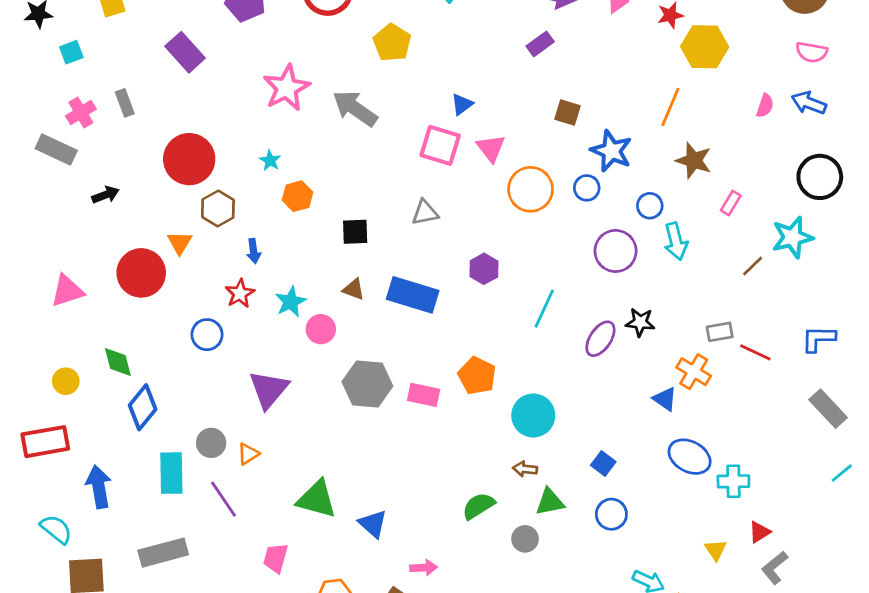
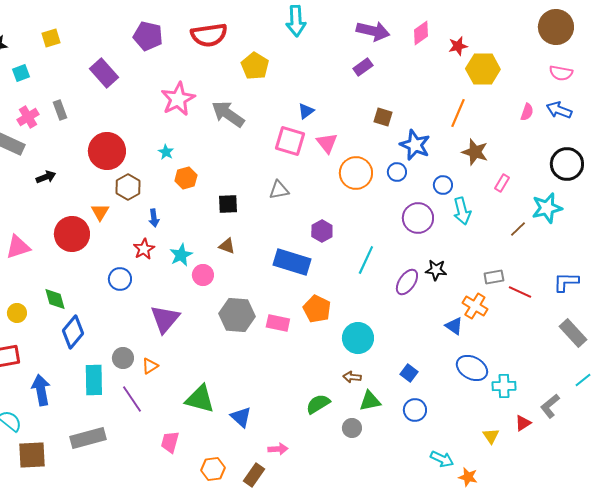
blue rectangle: (413, 295) -> (292, 262), moved
gray L-shape: (775, 568) -> (550, 406), moved

